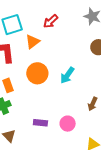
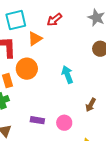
orange circle: (37, 73) -> (27, 69), moved
cyan arrow: (67, 75) -> (67, 75), turned 120

